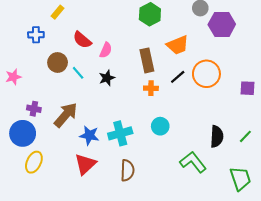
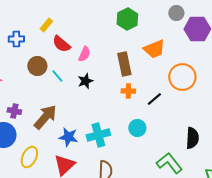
yellow rectangle: (58, 12) -> (46, 25), moved
black line: (178, 77) -> (154, 99), moved
yellow ellipse: (34, 162) -> (29, 157), moved

